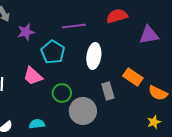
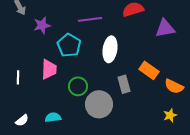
pink trapezoid: (33, 76) -> (49, 69), turned -130

